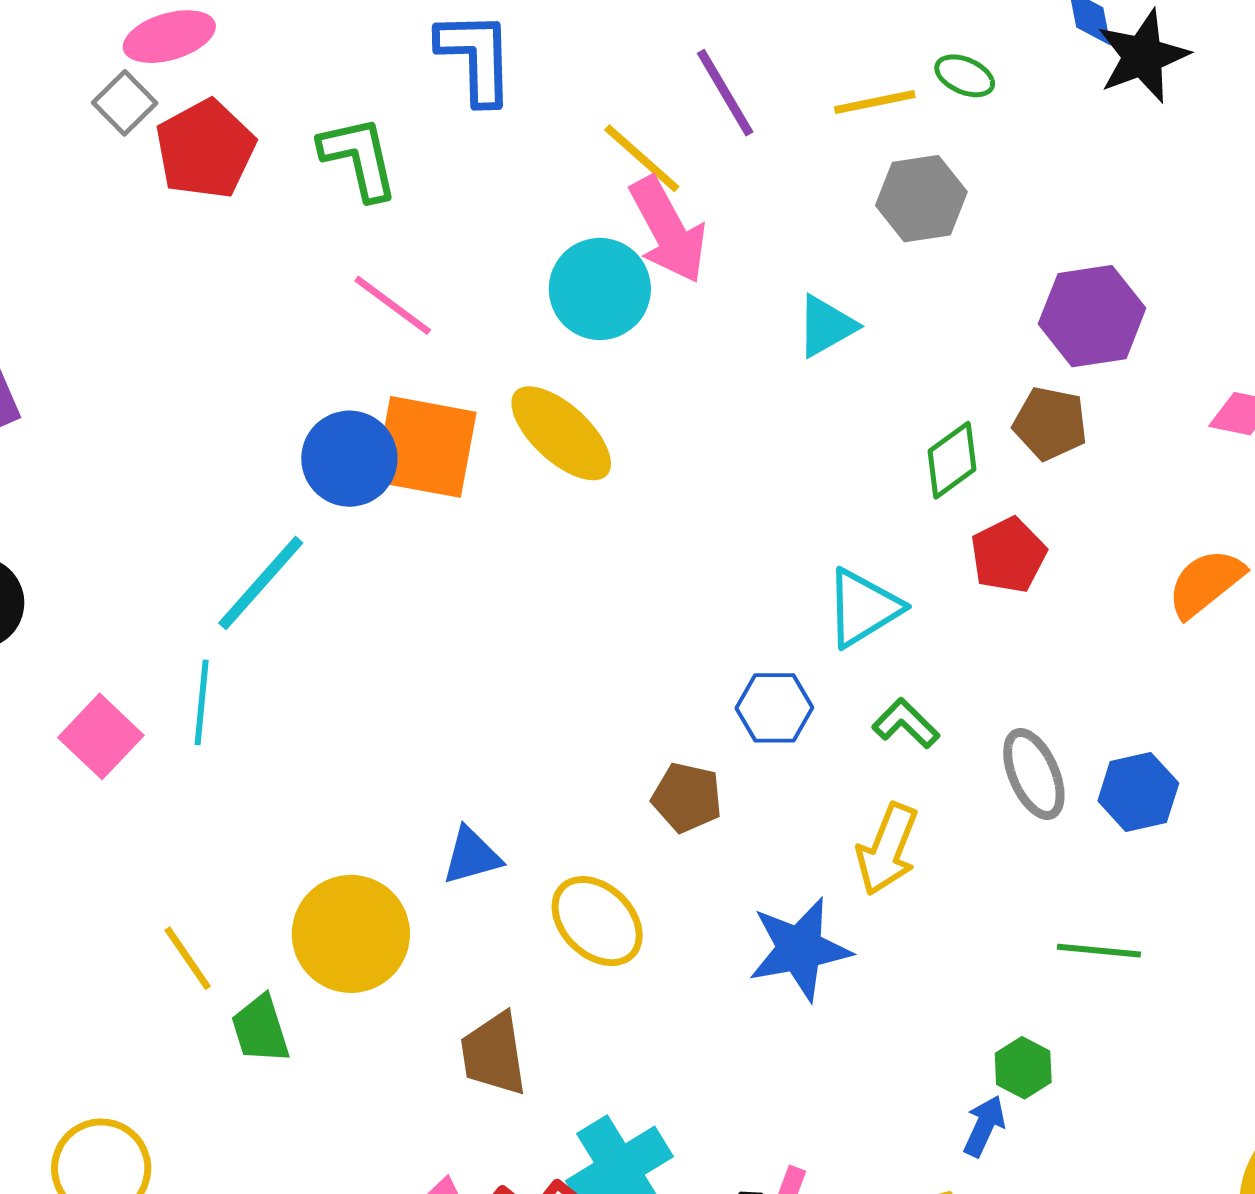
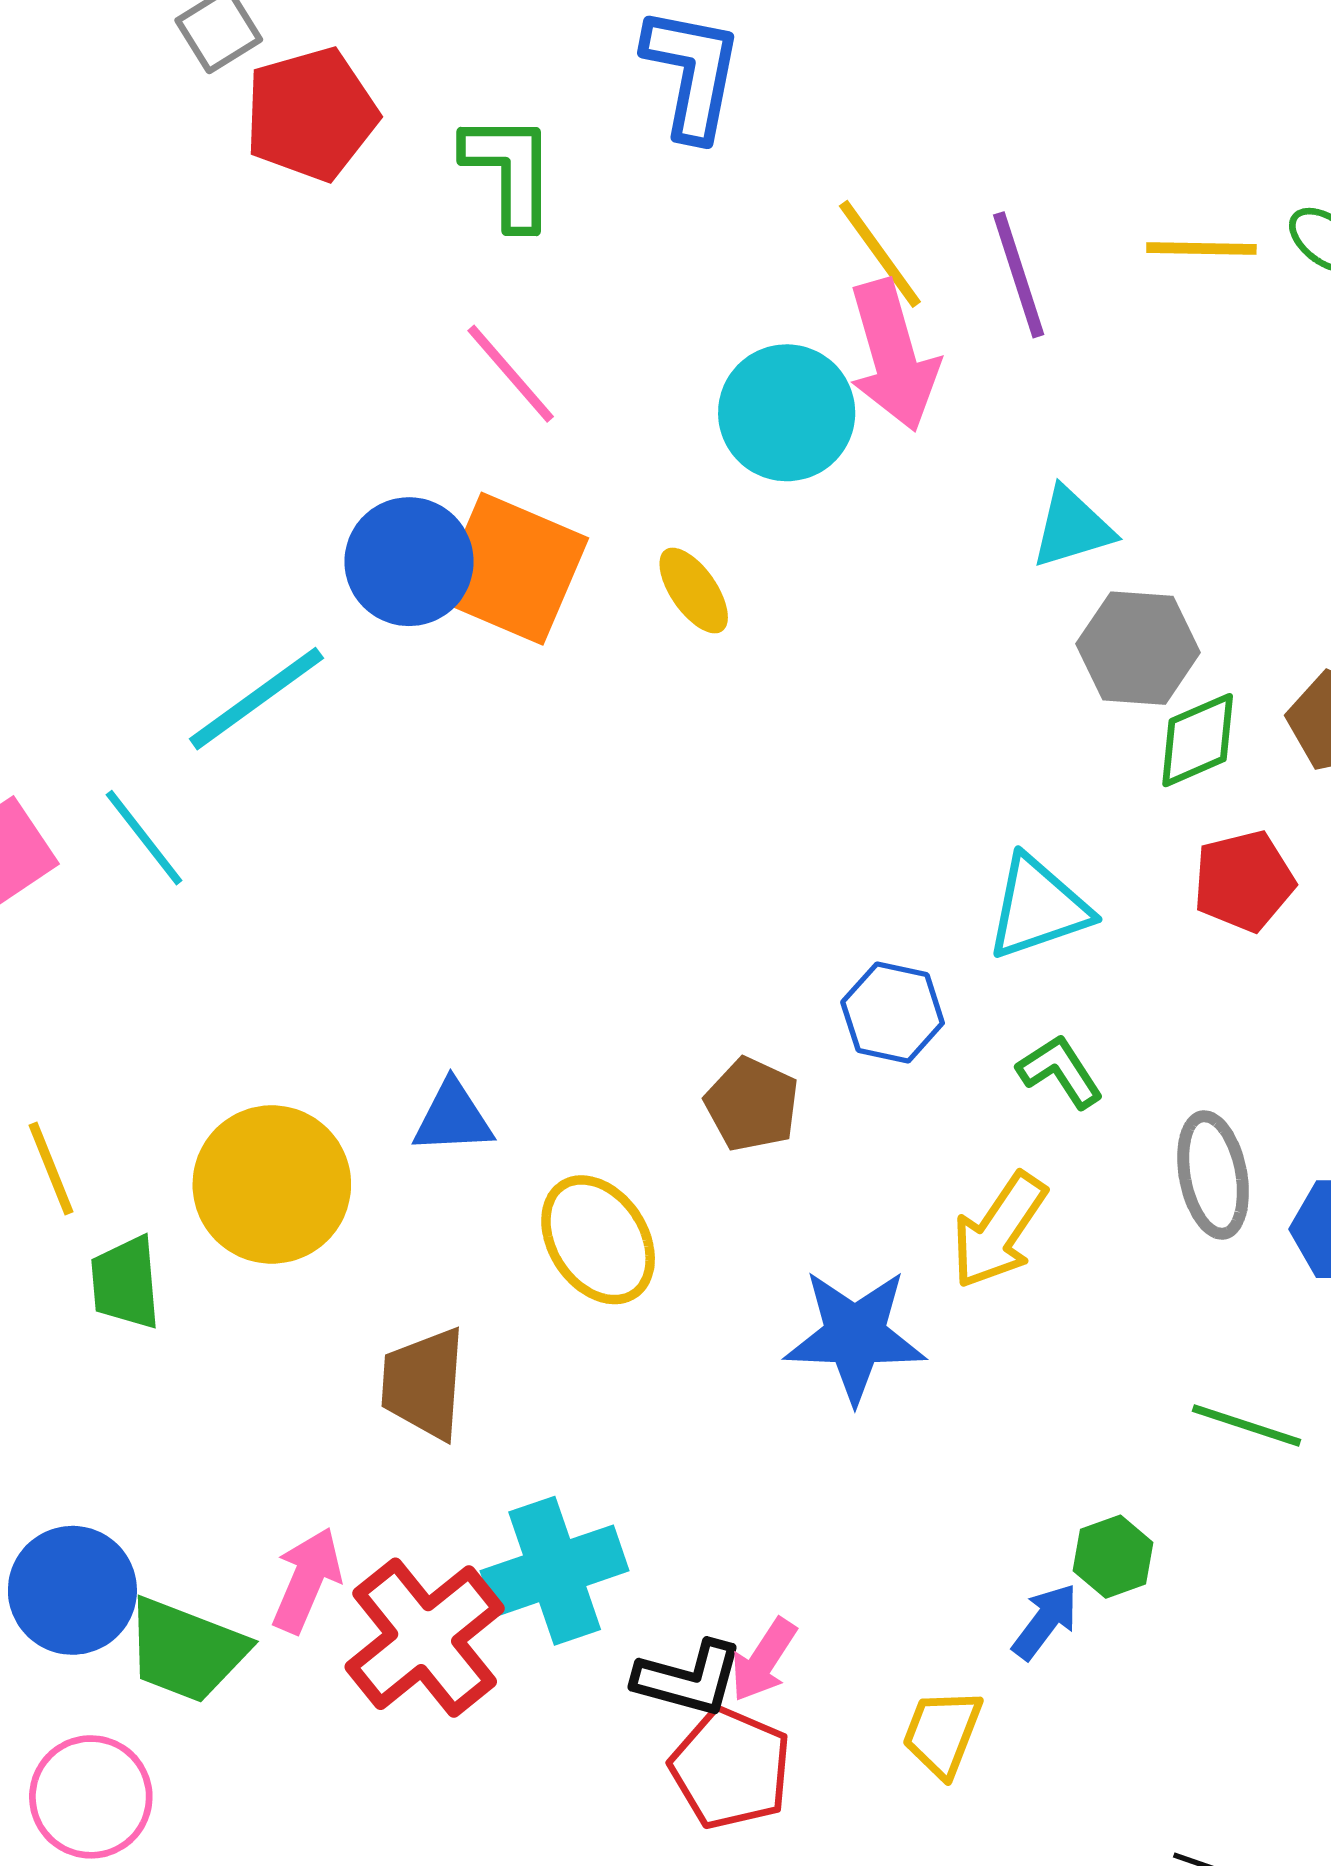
purple line: (725, 93) -> (1019, 275), moved
gray hexagon: (921, 199) -> (1138, 648), moved
yellow ellipse: (561, 433) -> (694, 591), size x0.6
cyan line: (202, 702) -> (144, 838), turned -56

